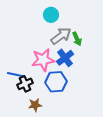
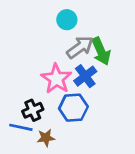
green arrow: (77, 39) -> (101, 51), size x1.5
pink star: (43, 60) -> (56, 79), turned -30
blue line: (16, 75) -> (21, 127), moved

